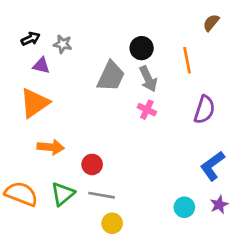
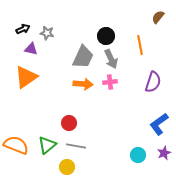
pink cross: (147, 110) -> (110, 82), turned -32
orange arrow: (51, 147) -> (83, 84), moved
yellow circle: (112, 223) -> (67, 167), moved

